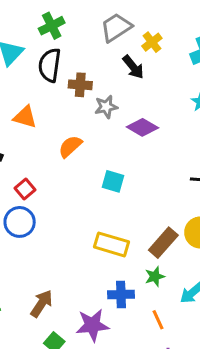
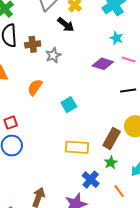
purple diamond: (142, 127) -> (103, 64), moved
cyan square: (113, 181) -> (69, 105), turned -35
red square: (25, 189) -> (11, 123), turned 32
blue cross: (121, 294) -> (91, 180), turned -36

